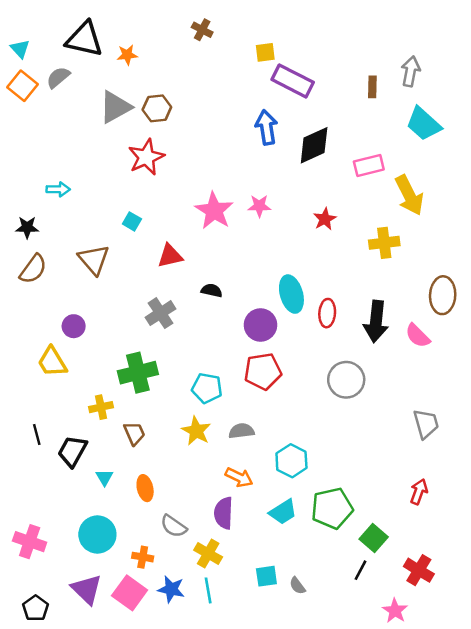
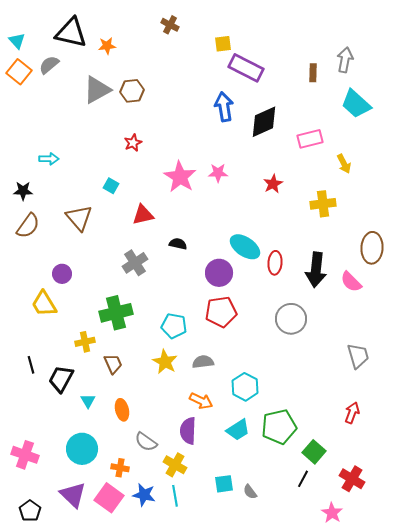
red star: (146, 157) -> (133, 143), moved, size x0.6
yellow arrow: (409, 195) -> (344, 164), size x0.6
cyan ellipse: (291, 294) -> (245, 247), turned -40

